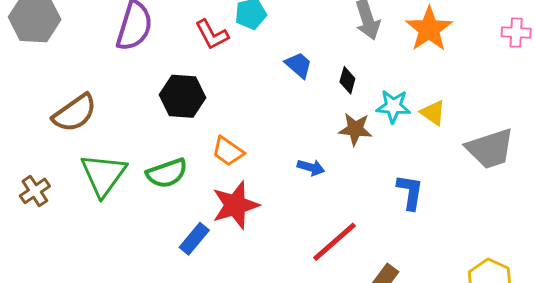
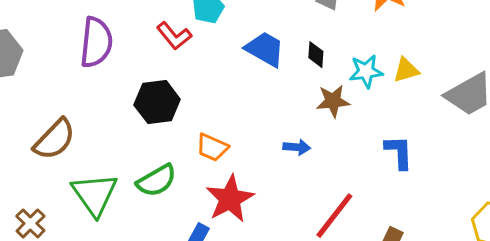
blue trapezoid: (299, 65) -> (265, 49), size x1.4
yellow triangle: (433, 113) -> (406, 70), turned -40

